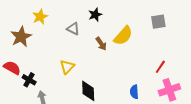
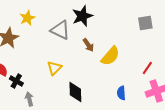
black star: (95, 15) -> (82, 16), size x1.5
gray triangle: (73, 29) -> (60, 30), size x1.5
yellow semicircle: (123, 36) -> (110, 56), moved

